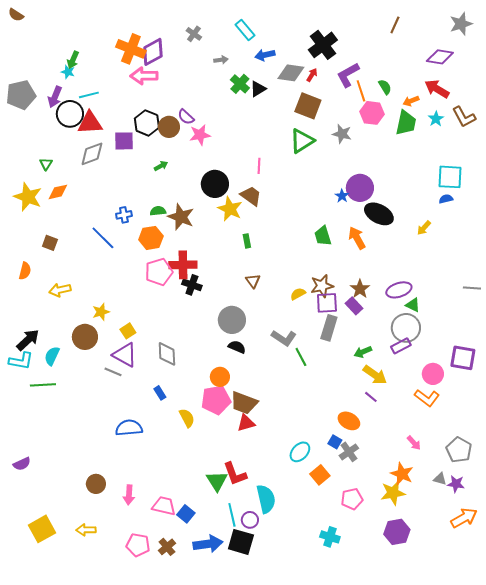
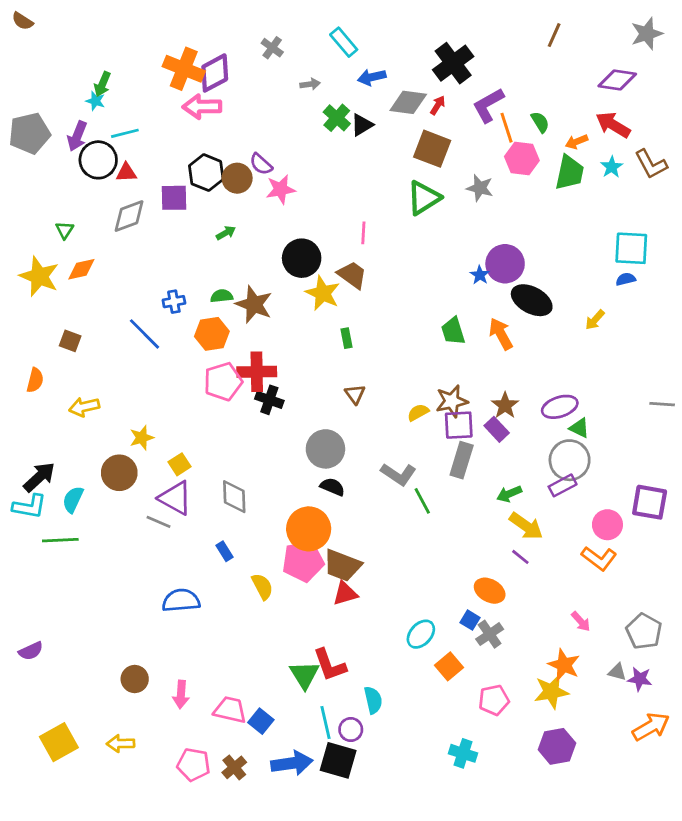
red triangle: (90, 123) -> (126, 173), size x0.6
orange circle: (220, 377) -> (309, 529), size x1.6
cyan semicircle: (266, 499) -> (373, 700), size x0.7

